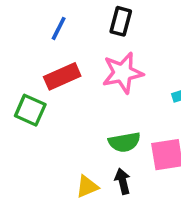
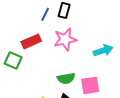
blue line: (59, 28) -> (45, 14), moved

